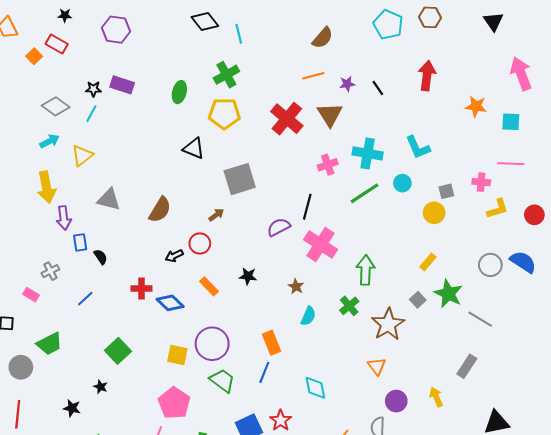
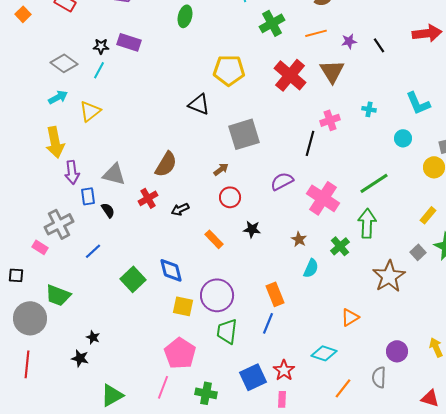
orange square: (34, 56) -> (23, 14), moved
green cross: (226, 75) -> (272, 23), moved
red arrow: (427, 76) -> (427, 33), turned 76
green ellipse: (179, 92) -> (185, 16), moved
cyan cross: (368, 153) -> (369, 109), size x0.5
green line: (365, 193) -> (374, 183), moved
gray triangle: (109, 199) -> (114, 174), moved
black line: (307, 207) -> (310, 143), moved
red circle: (200, 243) -> (230, 197), moved
gray cross: (50, 271) -> (59, 224), size x1.6
red cross: (142, 288) -> (148, 198), moved, turned -30
blue diamond: (170, 303) -> (171, 270), moved, turned 32
green cross: (349, 306) -> (340, 246), moved
green trapezoid: (49, 344) -> (58, 295), turned 48
green square: (118, 351) -> (133, 279), moved
orange triangle: (377, 366) -> (350, 317), moved, turned 36
gray circle: (21, 367) -> (30, 318), size x1.4
green trapezoid: (222, 381) -> (227, 331), turned -120
black star: (101, 387) -> (93, 337), moved
cyan diamond: (315, 388) -> (324, 353), moved, turned -60

